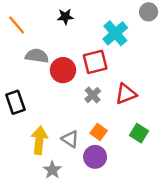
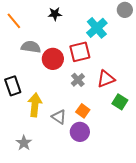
green square: (139, 133) -> (120, 102), moved
yellow arrow: (39, 140) -> (35, 105), moved
gray star: (52, 170) -> (24, 143), moved

